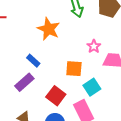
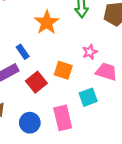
cyan square: (92, 87) -> (88, 97), moved
red square: (56, 96) -> (36, 82), moved

